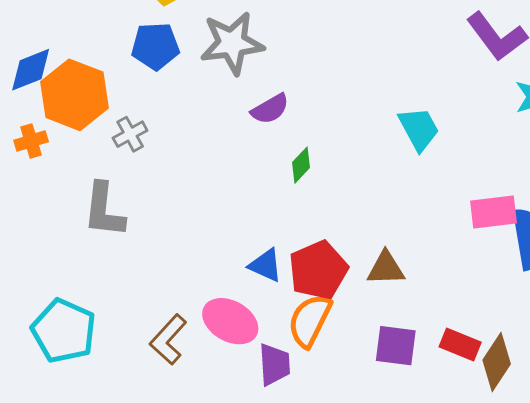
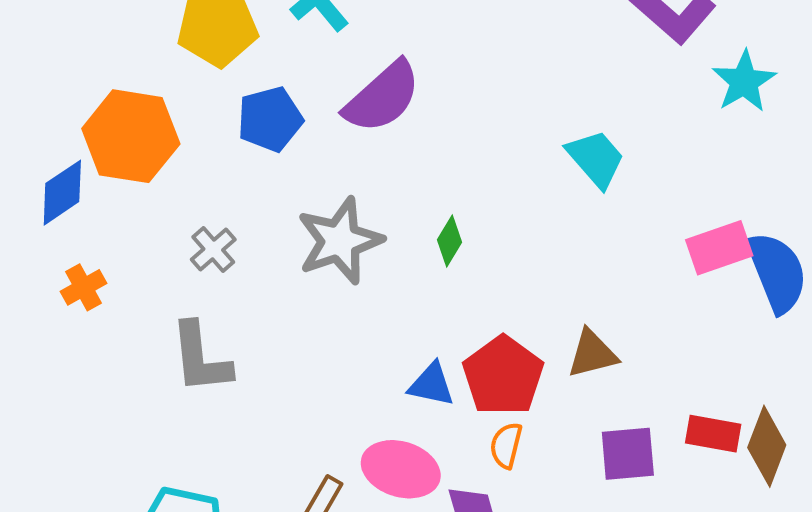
gray star: (232, 43) -> (340, 241), moved
blue pentagon: (155, 46) -> (270, 119), moved
orange hexagon: (75, 95) -> (131, 136), moved
purple semicircle: (270, 109) -> (382, 97), moved, size x1.6
orange semicircle: (310, 321) -> (506, 445), size x0.6

